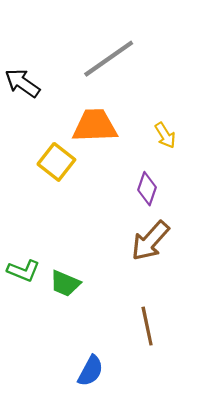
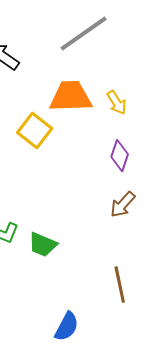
yellow arrow: (165, 135) -> (117, 103), moved
brown arrow: (150, 241) -> (123, 205), size x0.7

